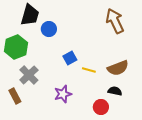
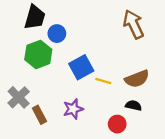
green hexagon: (16, 47) -> (38, 54), moved
blue square: (70, 58) -> (81, 67), size x1.5
gray cross: (29, 75) -> (19, 97), moved
brown rectangle: (15, 96) -> (39, 115), moved

